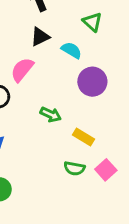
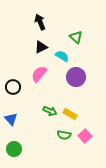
pink semicircle: (22, 70) -> (39, 74), moved
green arrow: (51, 115) -> (50, 111), moved

